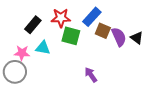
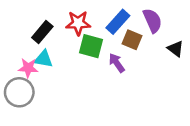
purple semicircle: (119, 37) -> (153, 21), moved
cyan triangle: (43, 48) -> (44, 59), moved
purple arrow: (91, 75) -> (117, 63), moved

